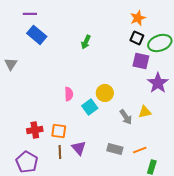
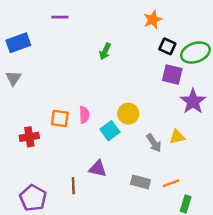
purple line: (30, 14) -> (60, 17), moved
orange star: (138, 18) -> (153, 20), moved
blue rectangle: (37, 35) -> (18, 43), moved, turned -60
red cross: (35, 130) -> (29, 137), moved
orange square: (59, 131) -> (60, 118), moved
purple triangle: (79, 148) -> (98, 169), moved, turned -35

